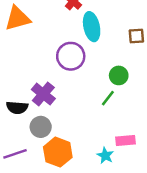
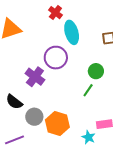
purple cross: (43, 94) -> (35, 77), moved
black semicircle: (17, 108) -> (14, 102), turned 36
orange hexagon: (58, 152) -> (57, 124), moved

